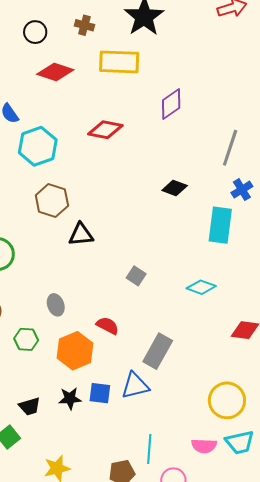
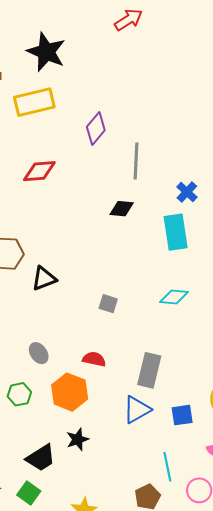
gray line: (230, 148) -> (136, 161), moved
blue square: (100, 393) -> (182, 415), moved
black trapezoid: (30, 406) -> (41, 458), size x1.4

